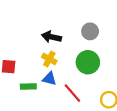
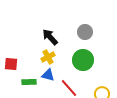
black arrow: (51, 37) -> (50, 37), turned 36
yellow cross: (49, 59) -> (48, 57), turned 32

